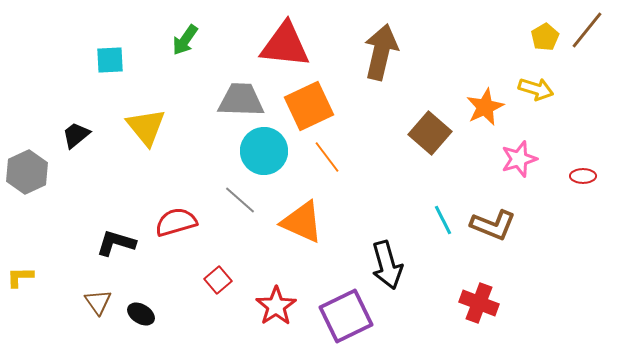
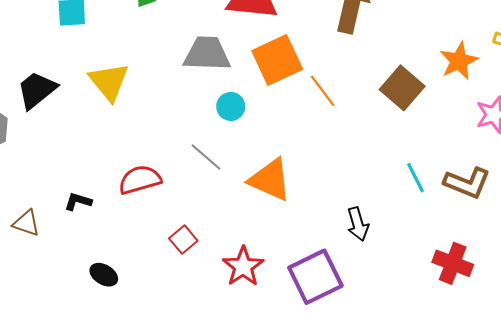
black trapezoid: (76, 135) -> (37, 90), size x1.4
cyan circle: (264, 151) -> (231, 106), size x0.6
orange line: (327, 157) -> (323, 91), moved
black L-shape: (116, 243) -> (78, 201), size x0.7
black arrow: (387, 265) -> (358, 224), size x0.7
brown triangle: (98, 302) -> (26, 223), moved, turned -36

